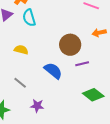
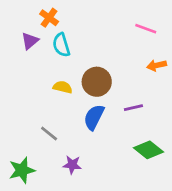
brown circle: (70, 45) -> (97, 82), moved
yellow semicircle: (21, 50) -> (63, 87), moved
blue semicircle: (53, 71) -> (94, 117), turned -102

